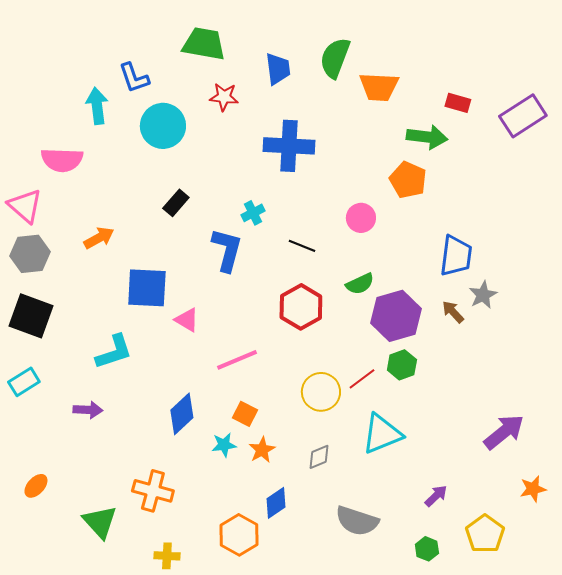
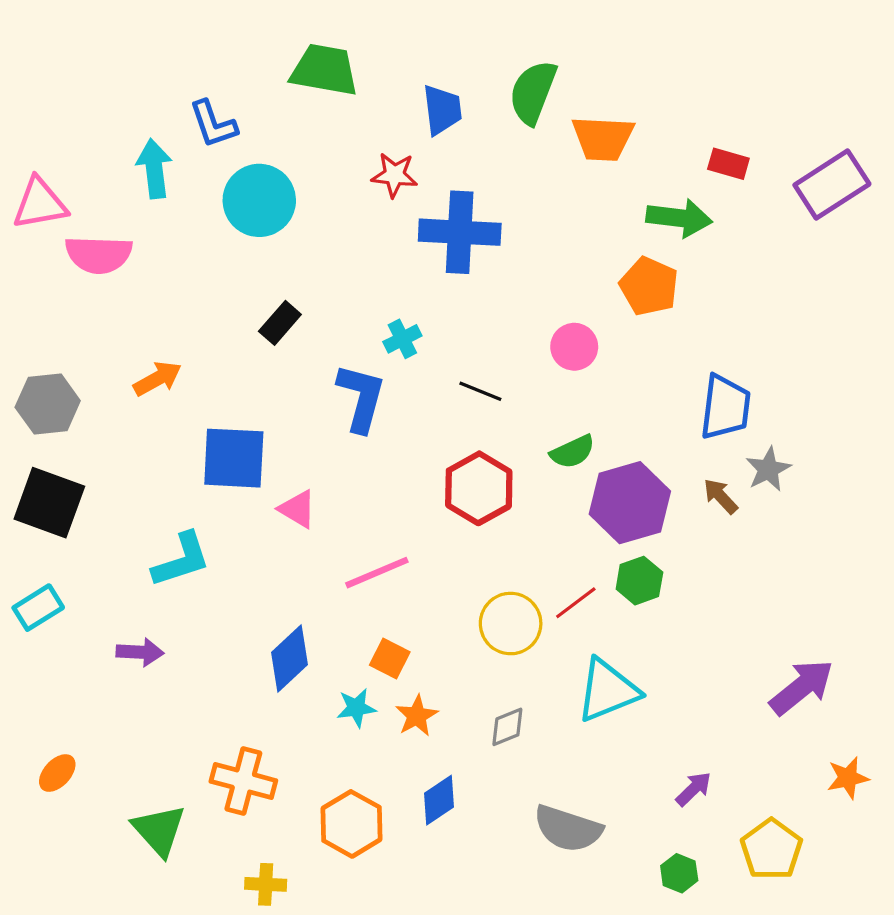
red star: (224, 97) -> (394, 175), moved
pink triangle: (25, 206) -> (40, 204), moved, turned -51
orange hexagon: (239, 535) -> (352, 824), moved

